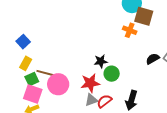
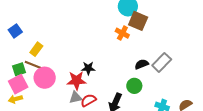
black star: (101, 61) -> (88, 68), moved
yellow rectangle: (26, 63) -> (36, 49), moved
green circle: (112, 74) -> (134, 86), moved
pink square: (33, 94) -> (18, 84), turned 36

